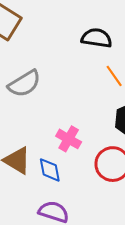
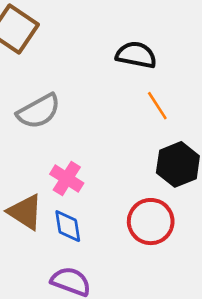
pink cross: (69, 139) -> (67, 179), moved

